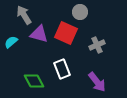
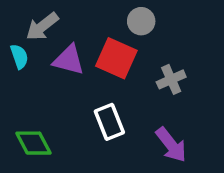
gray arrow: (24, 15) -> (42, 26), turned -96
cyan semicircle: (11, 42) -> (19, 56), moved, turned 112
green diamond: (34, 81) -> (33, 143), moved

